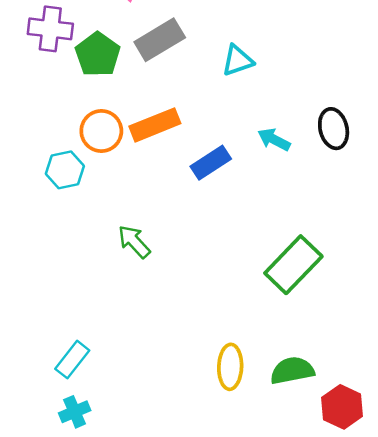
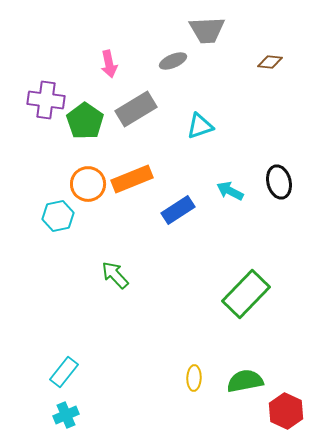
yellow ellipse: (230, 367) -> (194, 378), size x0.7

